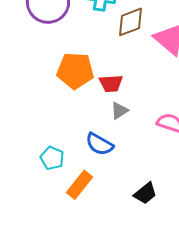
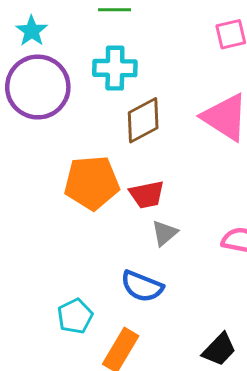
brown diamond: (131, 22) -> (143, 120), moved
cyan pentagon: (52, 158) -> (75, 316), turned 30

